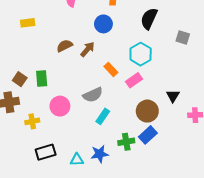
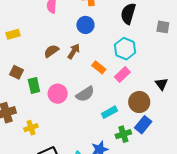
brown square: (20, 79) -> (16, 72), moved
pink circle: (60, 106) -> (58, 94), moved
cyan rectangle: (103, 116) -> (110, 112), moved, turned 35

